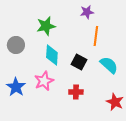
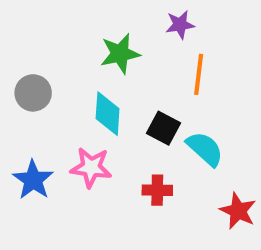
green star: (46, 26) -> (120, 54), moved
cyan semicircle: (109, 65) -> (205, 149), moved
pink star: (44, 81) -> (91, 167), turned 30

